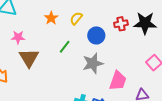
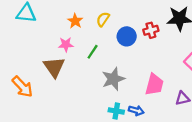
red cross: (121, 24) -> (151, 30), moved
pink star: (18, 37) -> (66, 45), moved
gray star: (93, 63) -> (113, 79), moved

